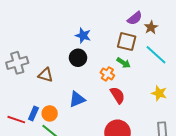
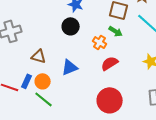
brown triangle: (46, 75) -> (39, 56), moved
red semicircle: (118, 95) -> (110, 63), turned -90

